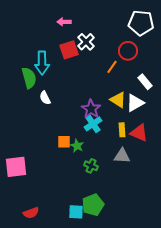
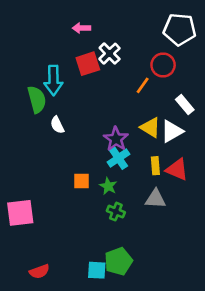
green star: (77, 146) -> (108, 186), moved

